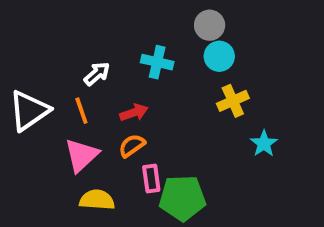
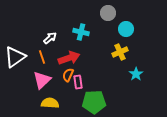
cyan circle: (219, 56) -> (126, 29), moved
red arrow: (134, 113) -> (69, 58), size x1.5
orange semicircle: (132, 146) -> (68, 75), turned -32
pink rectangle: (151, 179) -> (78, 82), moved

